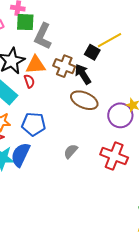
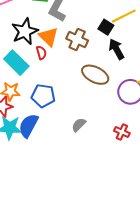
orange triangle: (36, 65) -> (49, 37), turned 45
black arrow: (83, 74) -> (116, 49), moved
red cross: (114, 156) -> (122, 132), size x0.6

